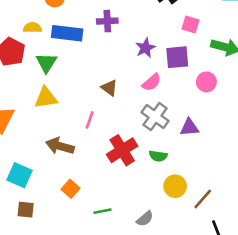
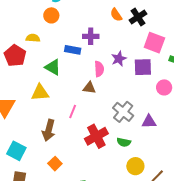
pink square: (191, 24) -> (154, 43), size x1.5
blue rectangle: (67, 33) -> (73, 50), moved, size x0.7
green triangle: (46, 63) -> (53, 67), moved, turned -36
pink semicircle: (152, 82) -> (99, 69), moved, turned -56
brown triangle: (109, 88) -> (89, 88), turned -32
brown arrow: (60, 146) -> (49, 130), turned -95

